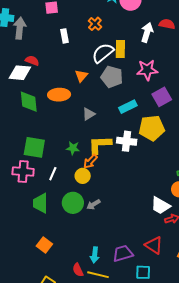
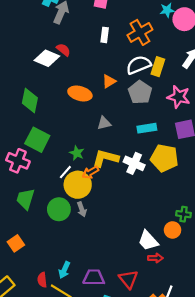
orange cross: (95, 24) -> (140, 32), size x1.6
green diamond: (29, 102) -> (30, 100), moved
white line: (53, 174) -> (65, 172), moved
yellow circle: (83, 176) -> (78, 185), size x1.6
gray arrow: (93, 204) -> (82, 209), moved, turned -96

